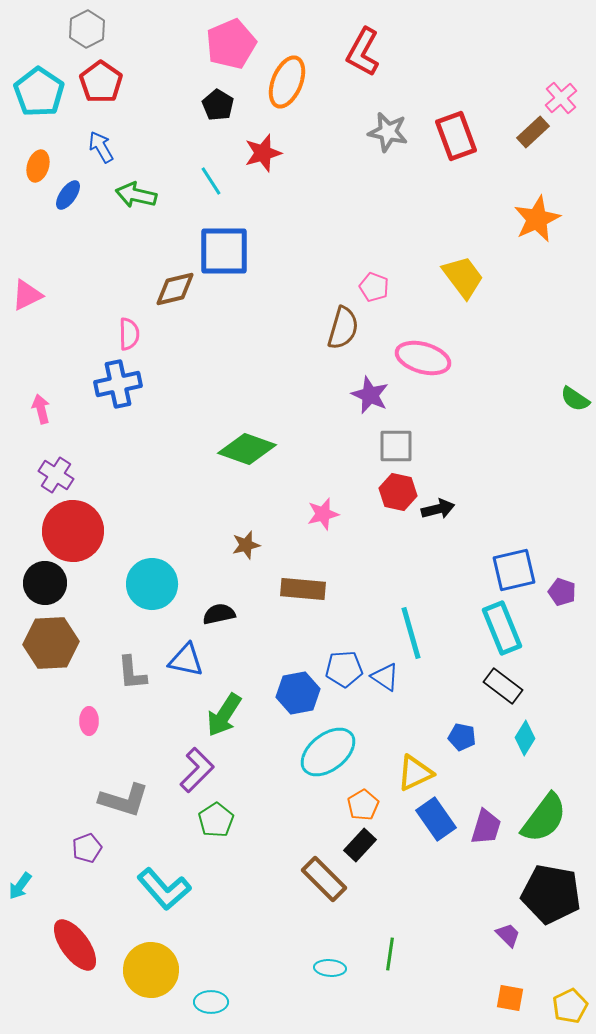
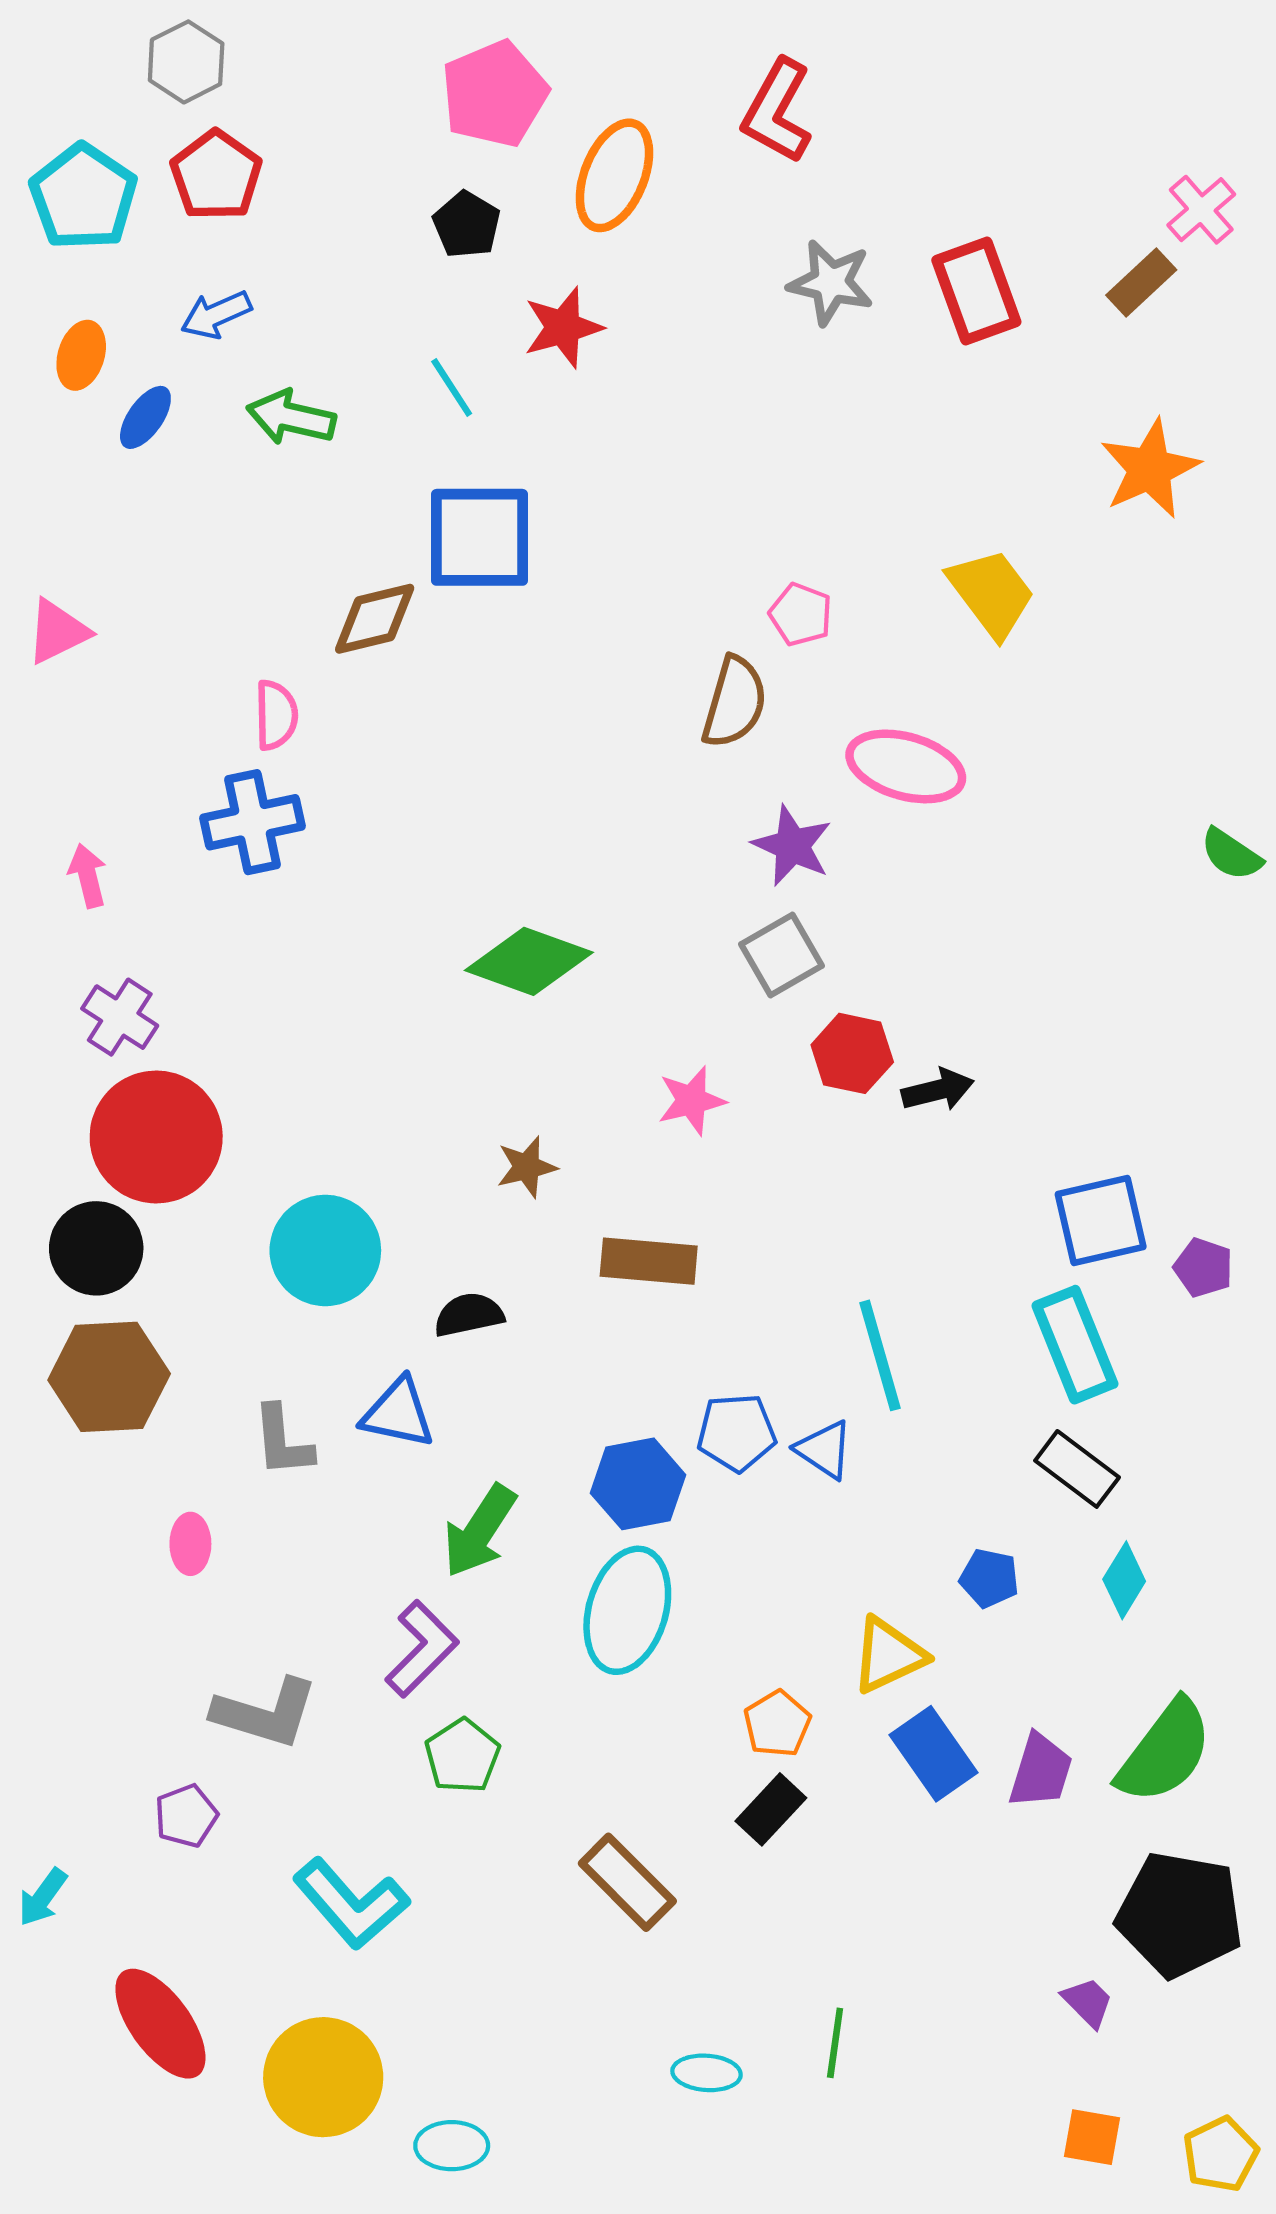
blue arrow: (101, 147) -> (216, 315), turned -84
gray square: (396, 446) -> (781, 955), moved, turned -30
cyan ellipse: (328, 752) -> (627, 1610), moved, turned -36
brown rectangle: (324, 879) -> (627, 1882), moved

